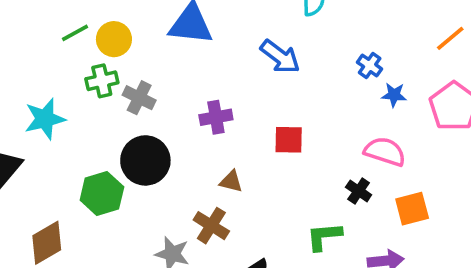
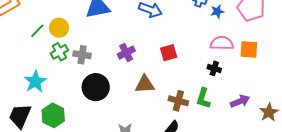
brown triangle: (231, 181) -> (145, 84), size x1.5
green hexagon: (102, 193) -> (53, 115), moved
orange square: (412, 209) -> (249, 49), moved, turned 36
brown cross: (211, 226) -> (178, 101), moved
green L-shape: (324, 236) -> (203, 98), turned -50

